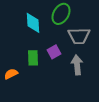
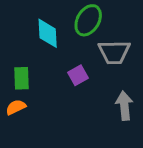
green rectangle: (33, 58) -> (22, 78), moved
gray arrow: (77, 65) -> (124, 106), moved

